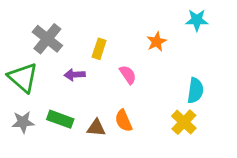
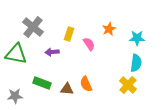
cyan star: (197, 20) -> (137, 38), moved
pink semicircle: (128, 75) -> (89, 44), moved
green triangle: (23, 78) -> (16, 54), turned -30
gray star: (23, 122) -> (15, 96), moved

